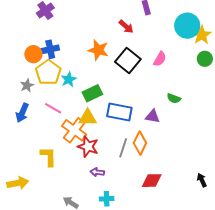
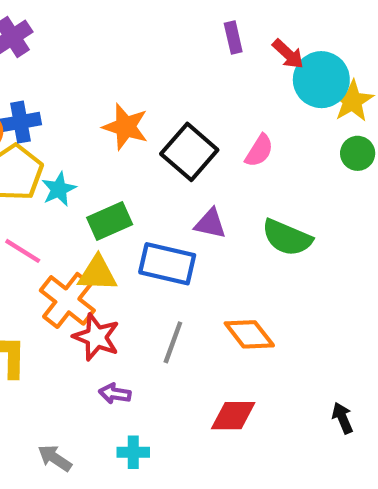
red arrow: (126, 27) -> (288, 54), moved
green semicircle: (174, 98) -> (287, 238), size x1.6
purple triangle: (153, 116) -> (210, 224), moved
orange diamond: (140, 143) -> (249, 334), moved, turned -65

